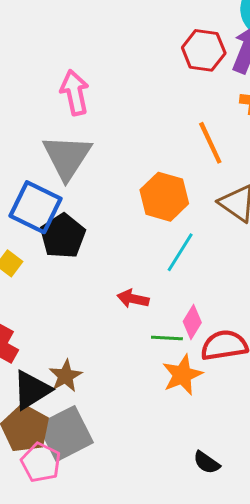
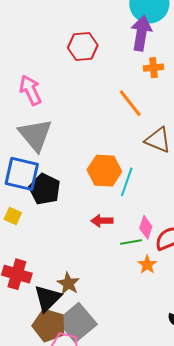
red hexagon: (204, 50) -> (83, 46), moved
orange hexagon: (164, 197) -> (104, 171), moved
orange star: (182, 375) -> (147, 265), size x0.7

